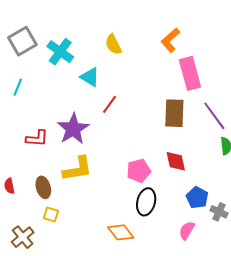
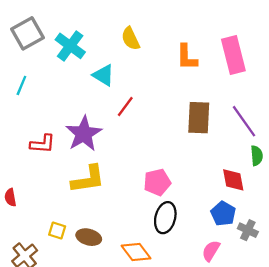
orange L-shape: (170, 40) -> (187, 57), moved, turned -50
pink rectangle: (190, 73) -> (233, 55), moved
red diamond: (176, 161) -> (233, 180), moved
brown ellipse: (43, 187) -> (89, 237), moved, turned -60

